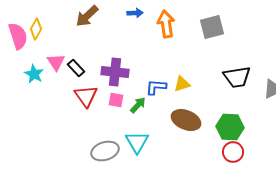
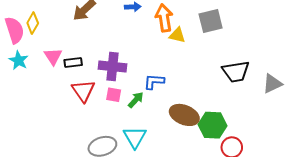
black rectangle: (76, 68) -> (73, 62), turned -54
cyan star: (34, 74) -> (19, 60), moved
yellow triangle: (182, 84) -> (177, 35), moved, turned 30
green hexagon: (230, 127) -> (213, 125), moved

